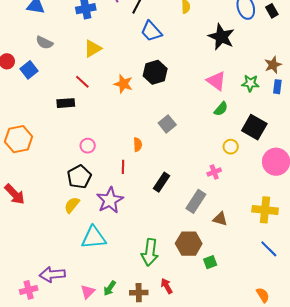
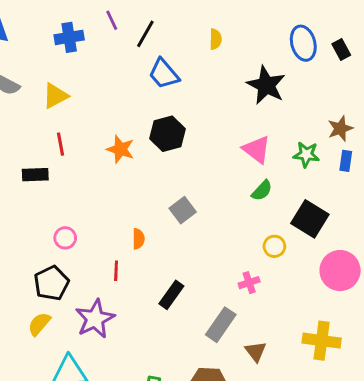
yellow triangle: (93, 49) -> (55, 96), moved
red line: (82, 82) -> (60, 144), turned 35
brown triangle: (220, 219) -> (256, 351), turned 35

